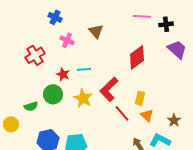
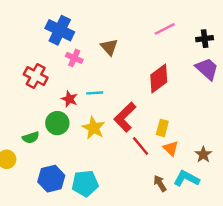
pink line: (142, 16) -> (165, 29), turned -30
blue cross: (55, 17) -> (60, 30), size x1.6
black cross: (166, 24) -> (205, 39), moved
red cross: (35, 55) -> (36, 76), turned -30

